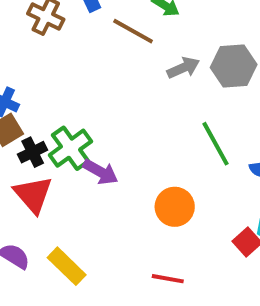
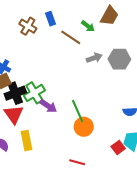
green line: (215, 144) -> (78, 111), moved
black cross: (33, 152) -> (15, 93), size x1.5
yellow rectangle: (67, 266) -> (26, 141), moved, turned 30

